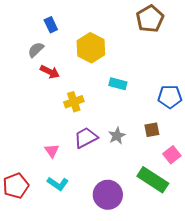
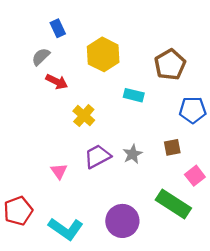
brown pentagon: (150, 19) -> (170, 65), moved
yellow cross: (74, 102) -> (84, 116), turned -30
cyan L-shape: (58, 184) -> (66, 229), moved, size x1.4

